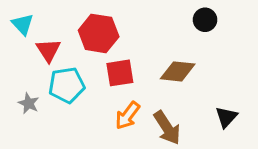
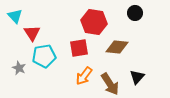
red hexagon: (99, 33) -> (94, 22), moved
black triangle: (226, 117) -> (137, 77), moved

